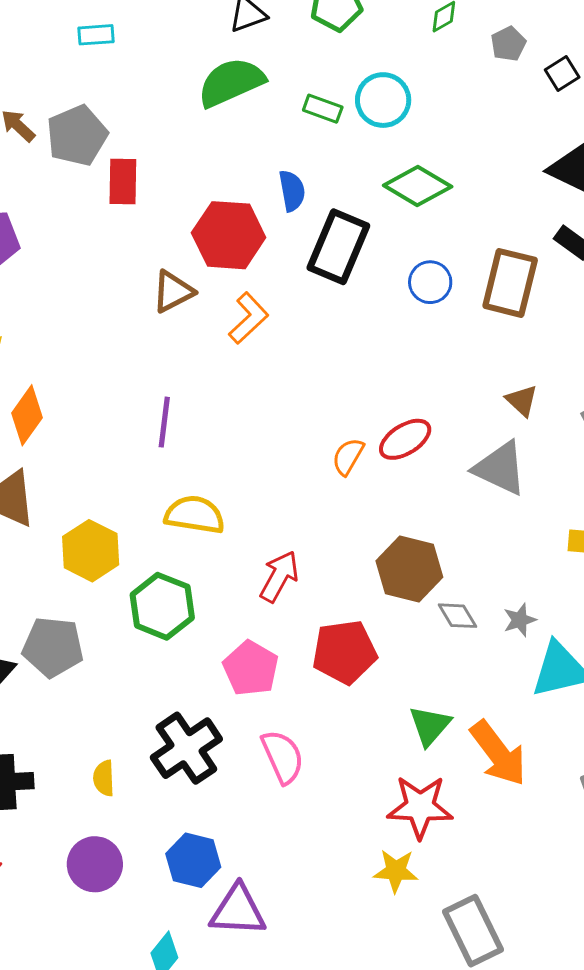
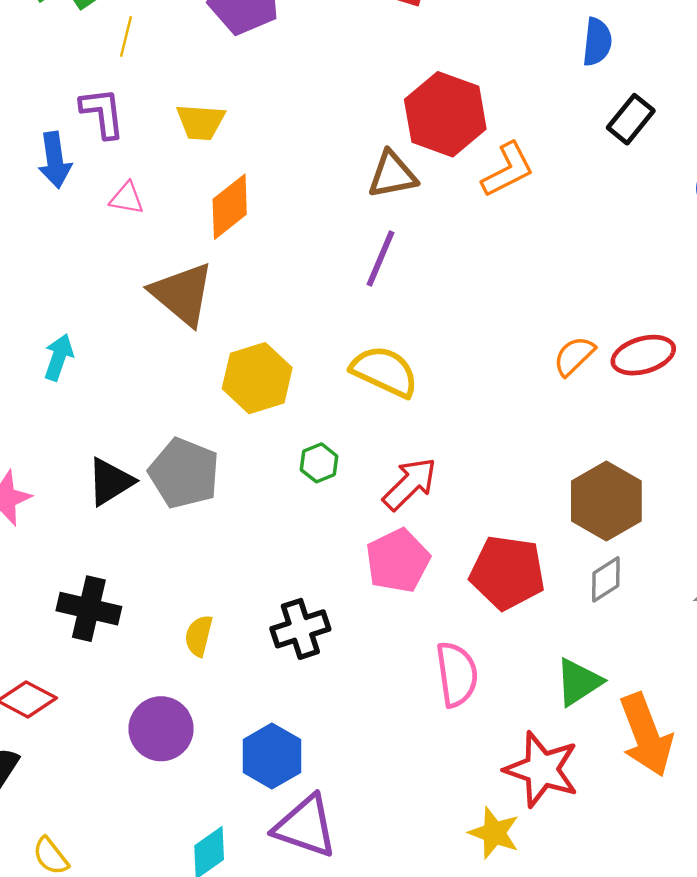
red hexagon: (229, 235) -> (445, 114), moved
black rectangle: (338, 247) -> (631, 119), size x0.6
brown triangle: (173, 292) -> (392, 175), moved
red arrow: (279, 576) -> (410, 484), moved
green hexagon: (162, 606) -> (319, 463), size x0.5
gray diamond: (457, 616) -> (606, 579), moved, turned 72
black cross: (186, 748) -> (300, 629), size x0.7
pink semicircle: (283, 757) -> (457, 674), moved

